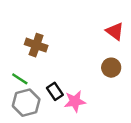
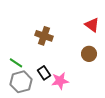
brown cross: (36, 45) -> (44, 36), moved

